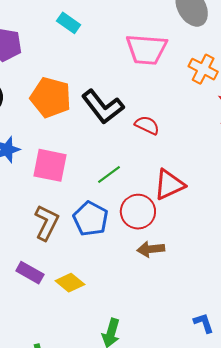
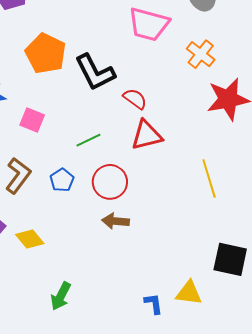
pink square: (50, 165) -> (32, 120), size x0.7
red triangle: (169, 185) -> (147, 135), moved
blue pentagon: (91, 219) -> (62, 180), size x0.7

